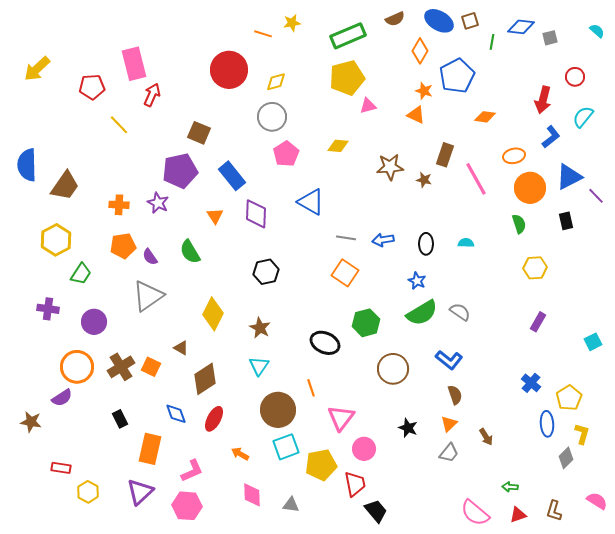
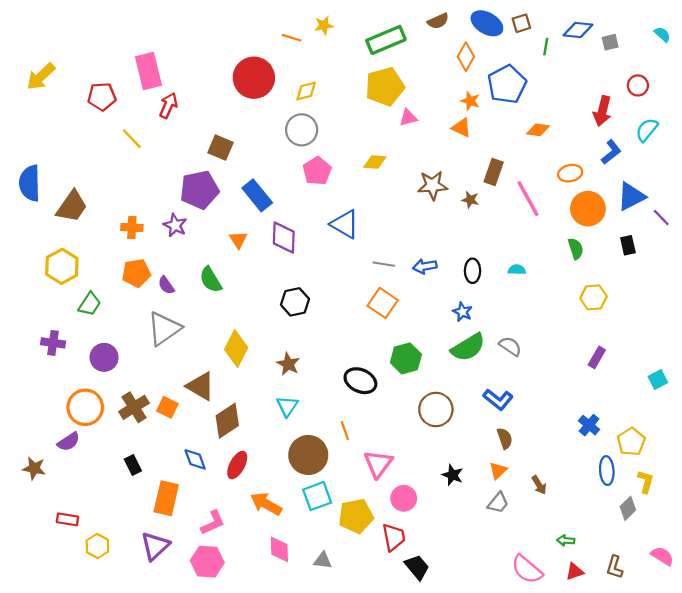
brown triangle: (181, 348) -> (201, 386), size x1.8
orange arrow: (240, 454) -> (266, 504), size x1.6

